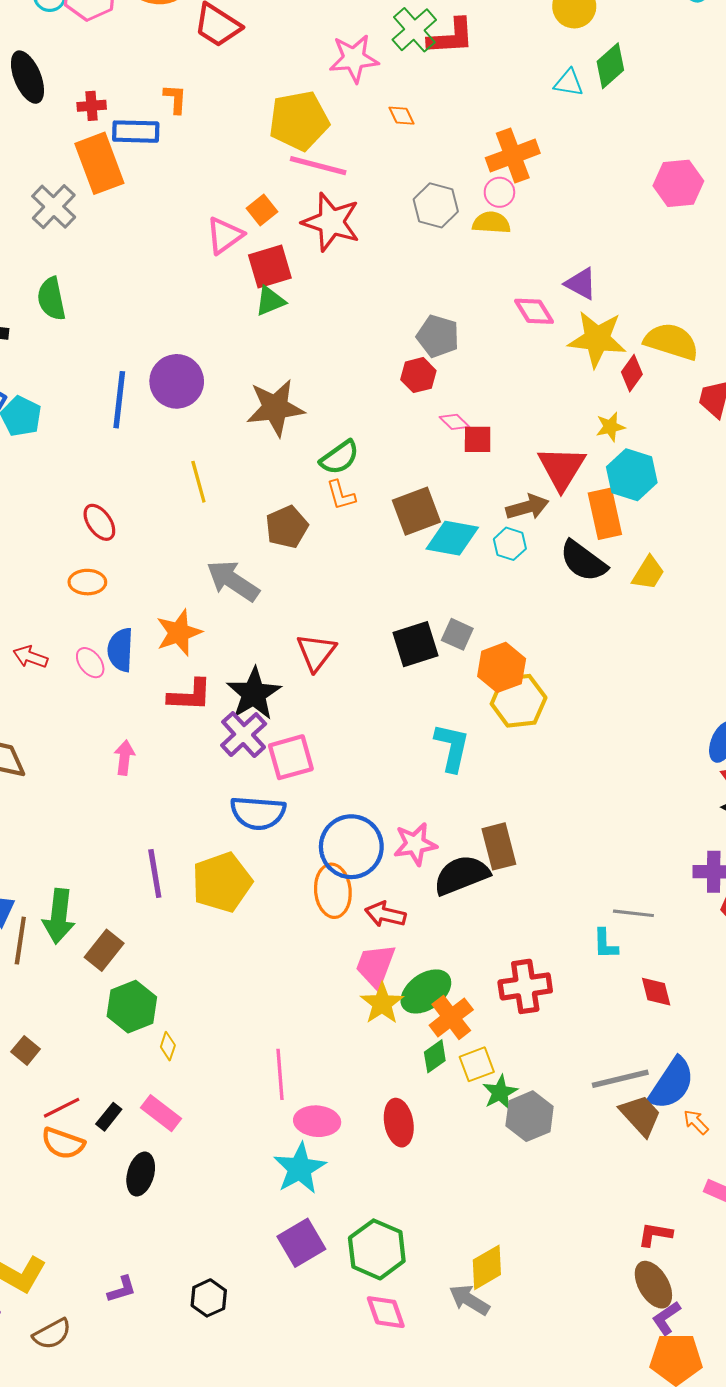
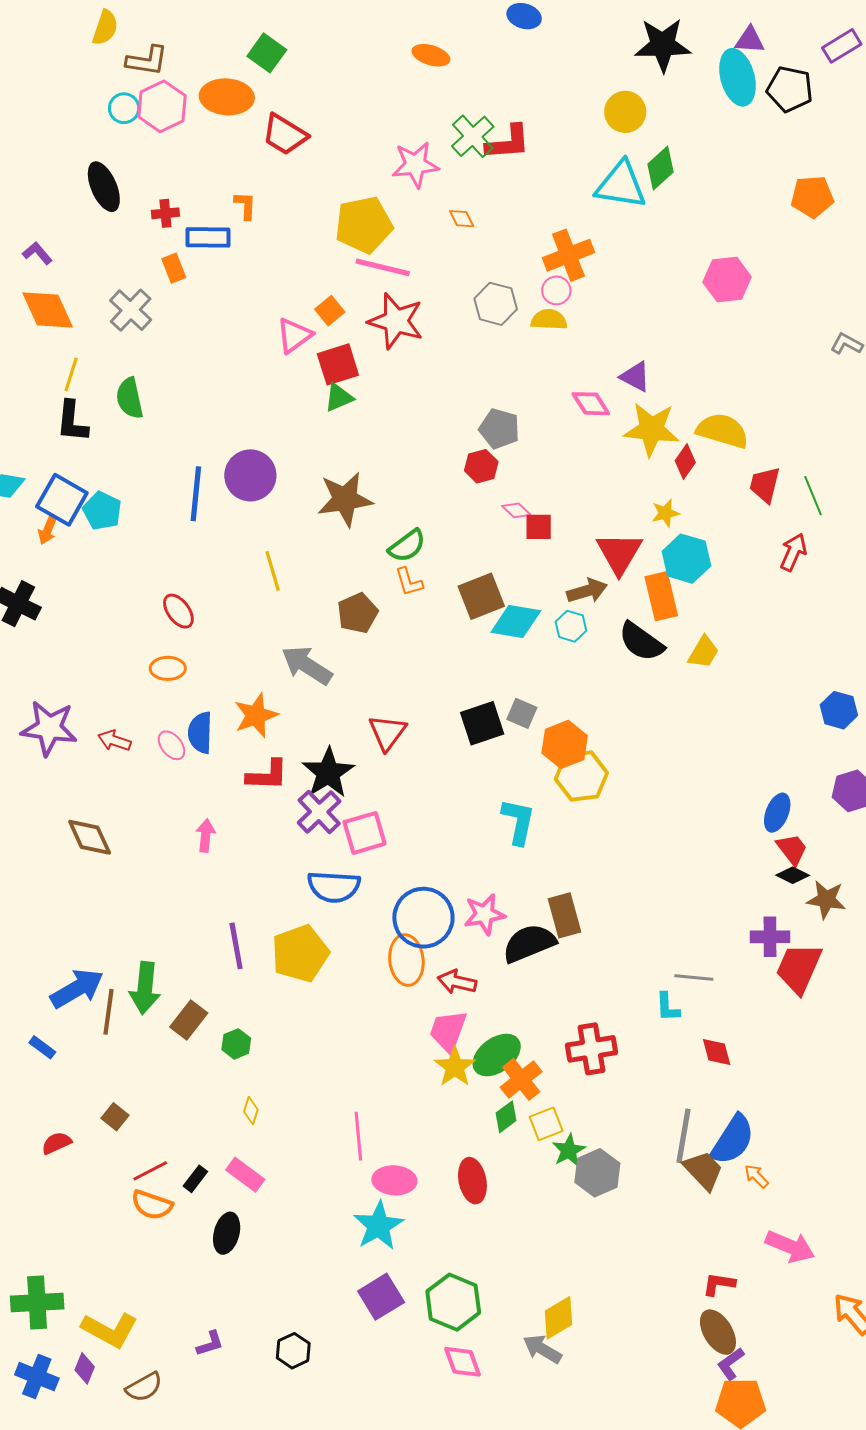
cyan triangle: (569, 83) -> (621, 185), size x1.8
orange rectangle: (99, 163) -> (174, 268), size x0.5
green hexagon: (132, 1007) -> (236, 1044), moved, size x0.6
gray line: (620, 1079) -> (684, 1136), turned -66

